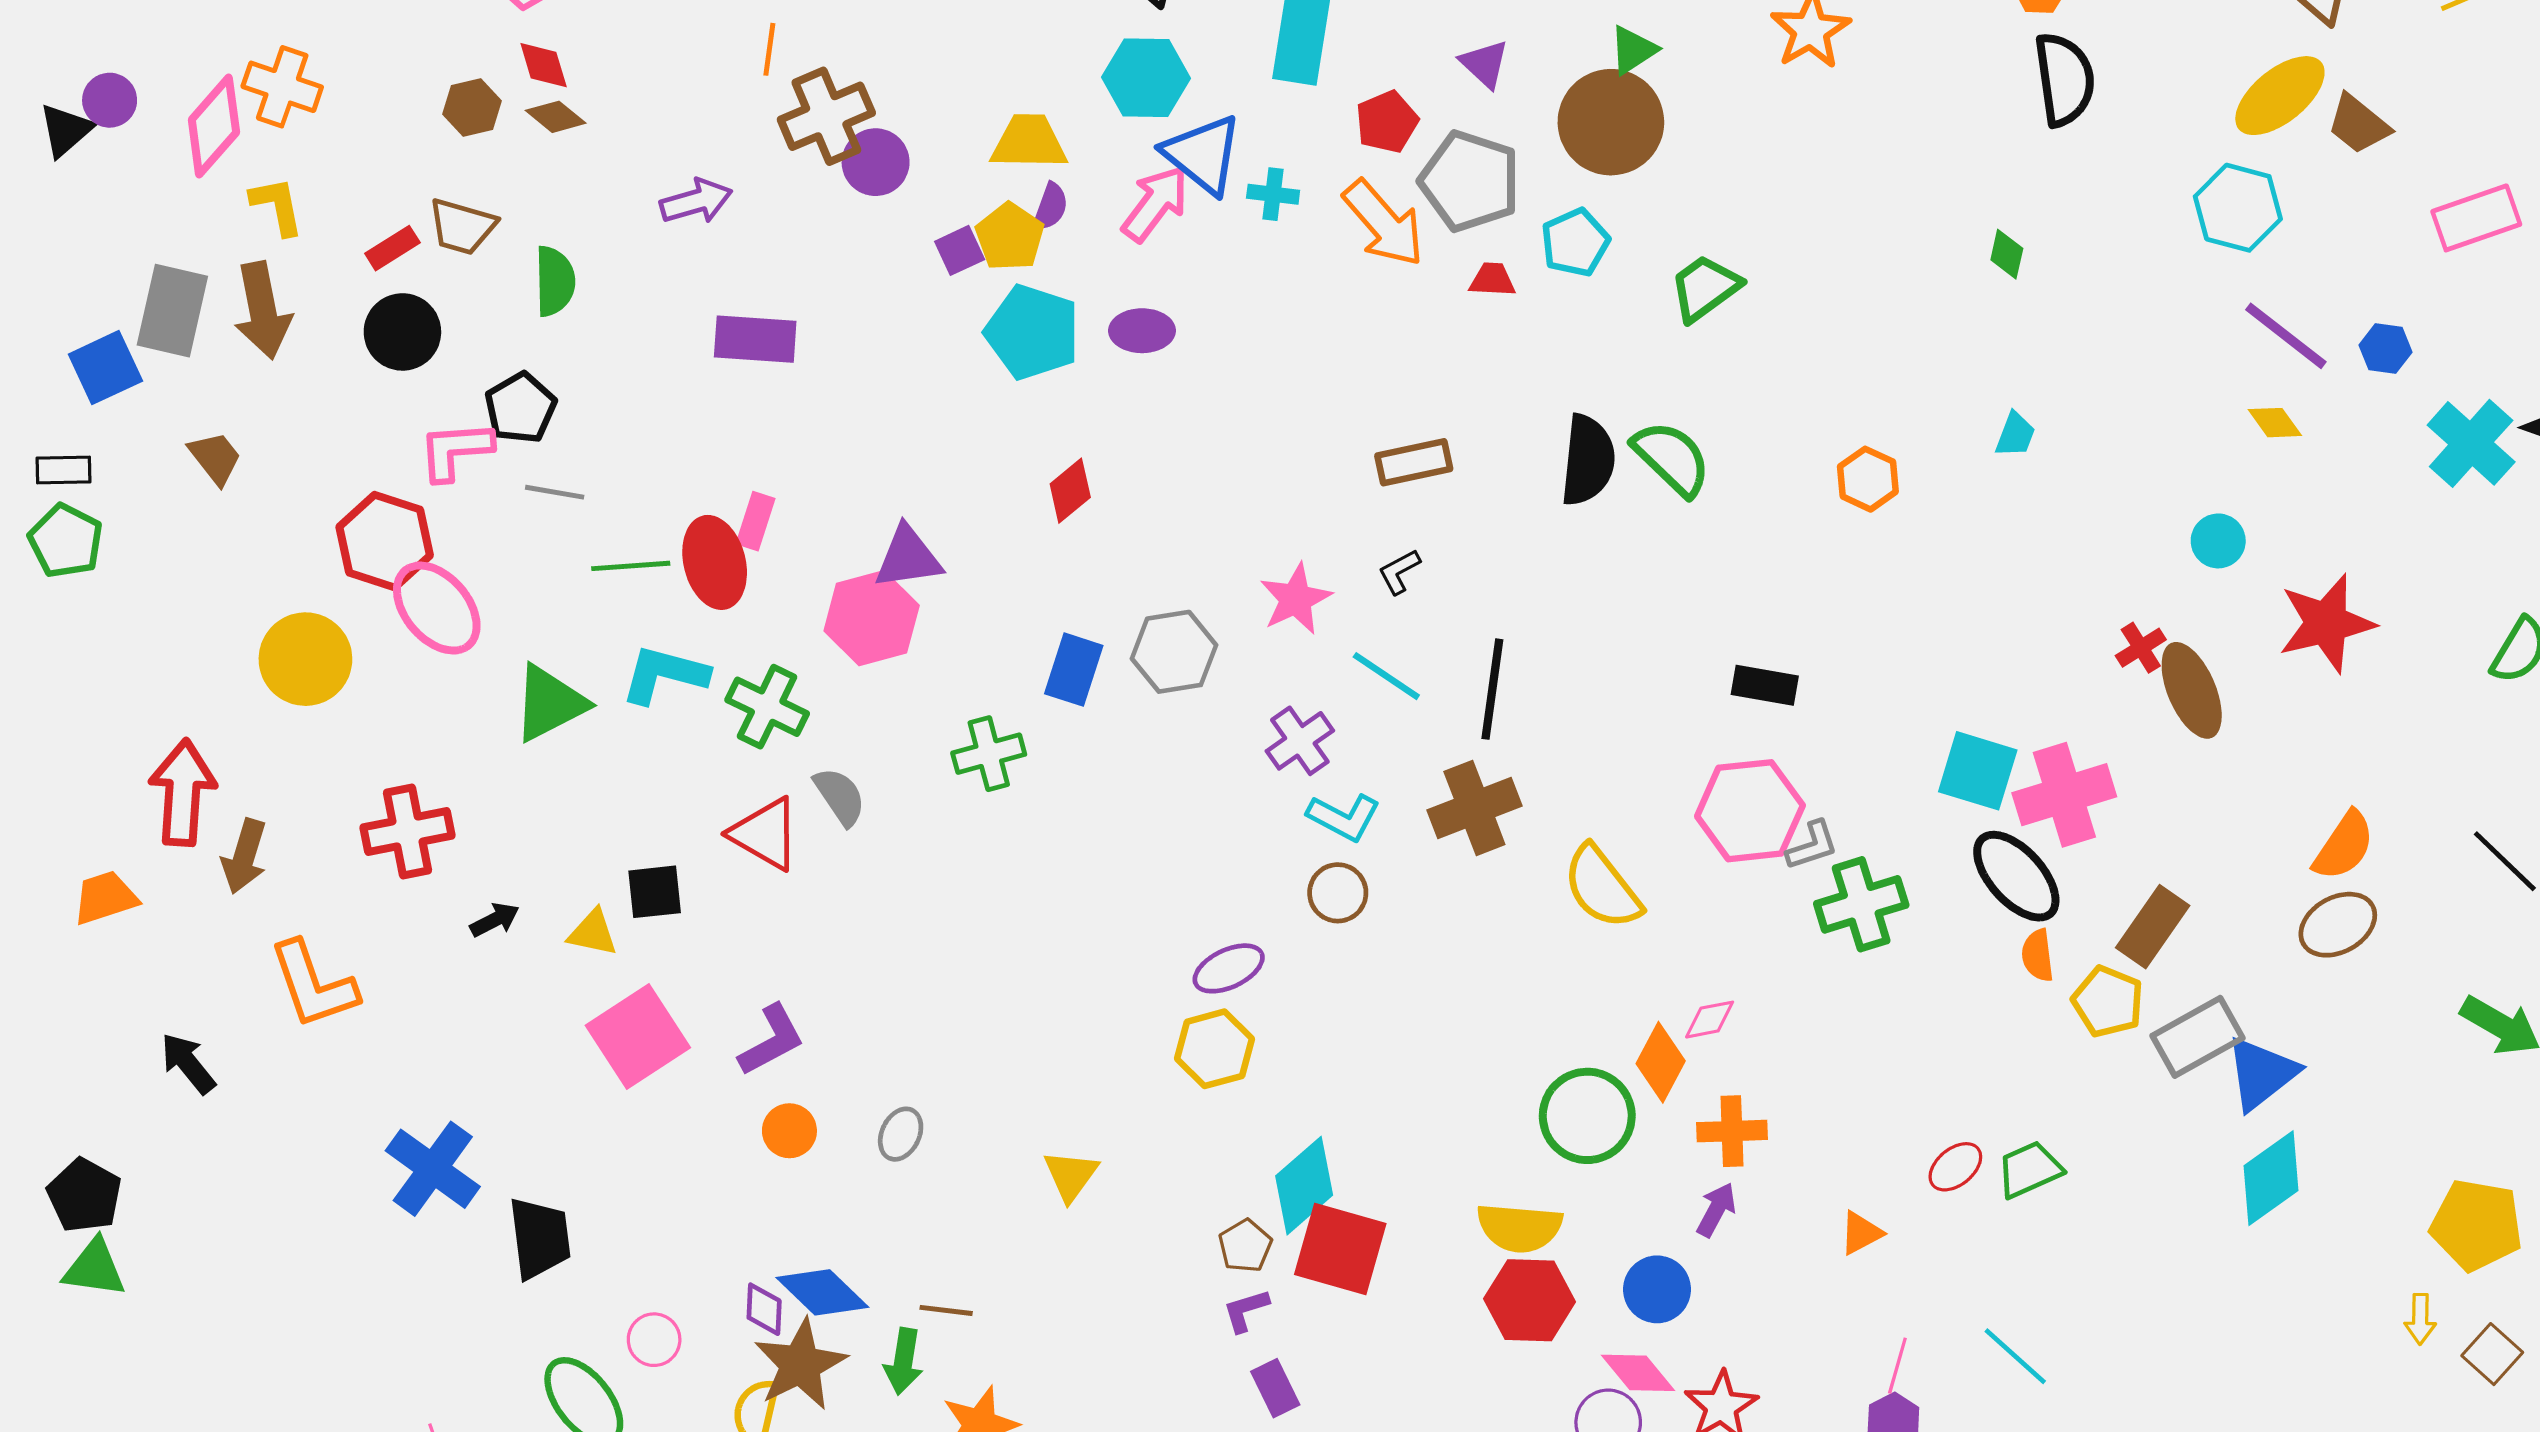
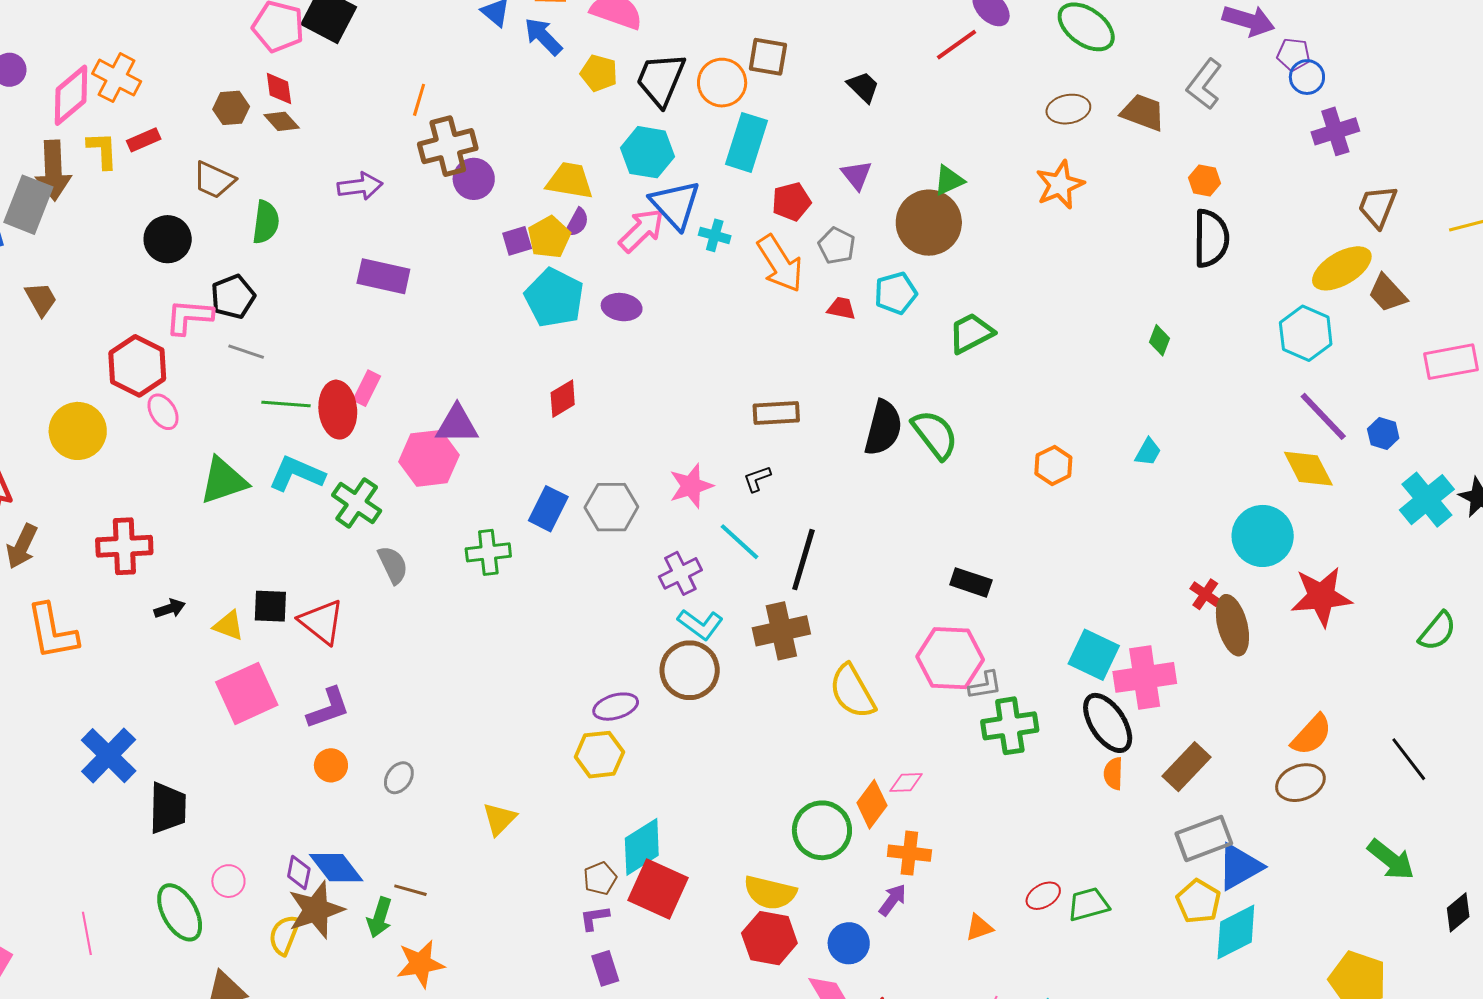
gray pentagon: (1470, 181) -> (837, 246), size x0.6
red rectangle: (392, 248) -> (144, 140), moved
brown arrow: (263, 310) -> (53, 170), moved
yellow diamond: (2275, 423) -> (1308, 469), size x1.6
cyan circle: (2218, 541) -> (1263, 536), size x1.8
pink ellipse: (437, 608) -> (163, 412), size x0.6
red cross: (2141, 648) -> (1205, 594), turned -32
red triangle: (765, 834) -> (322, 622), moved
brown circle: (1338, 893) -> (690, 670), size x1.6
yellow pentagon: (2108, 1002) -> (1198, 901), moved

